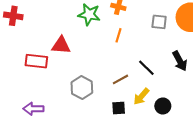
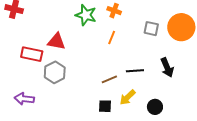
black line: (146, 68) -> (135, 71), turned -54
gray hexagon: (82, 88) -> (55, 72), moved
black circle: (163, 106) -> (155, 107), moved

